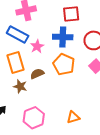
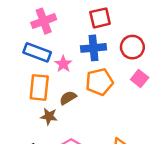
orange rectangle: (16, 62) -> (39, 87), turned 30
orange pentagon: (64, 64) -> (99, 82), turned -30

